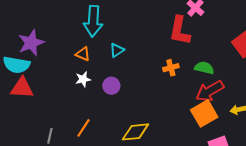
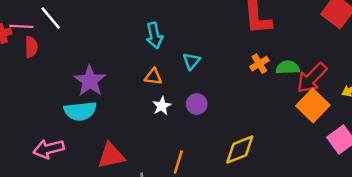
cyan arrow: (93, 21) -> (154, 35), size x0.7
green semicircle: (204, 68) -> (288, 67), moved
red triangle: (22, 88) -> (111, 156), moved

